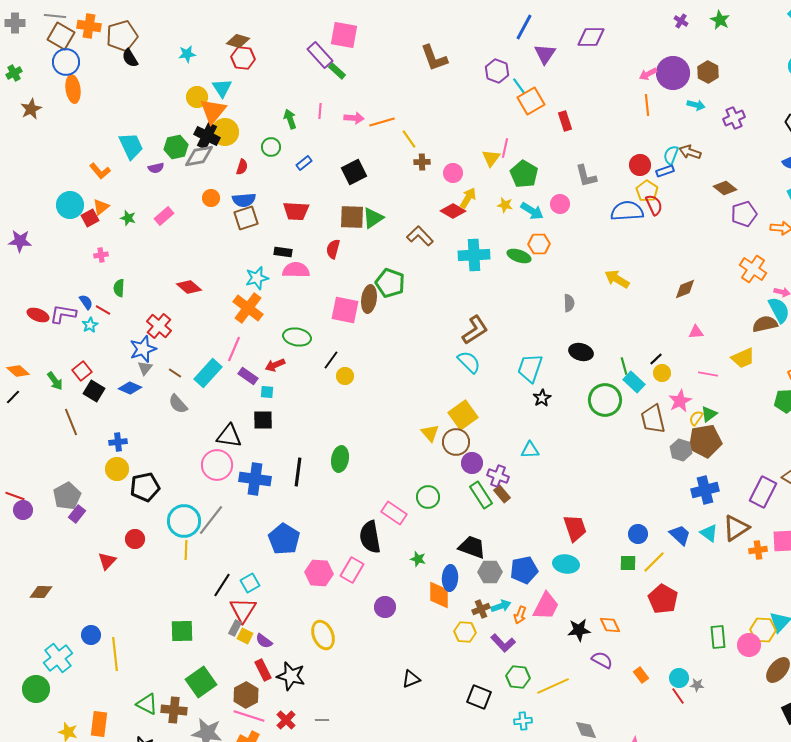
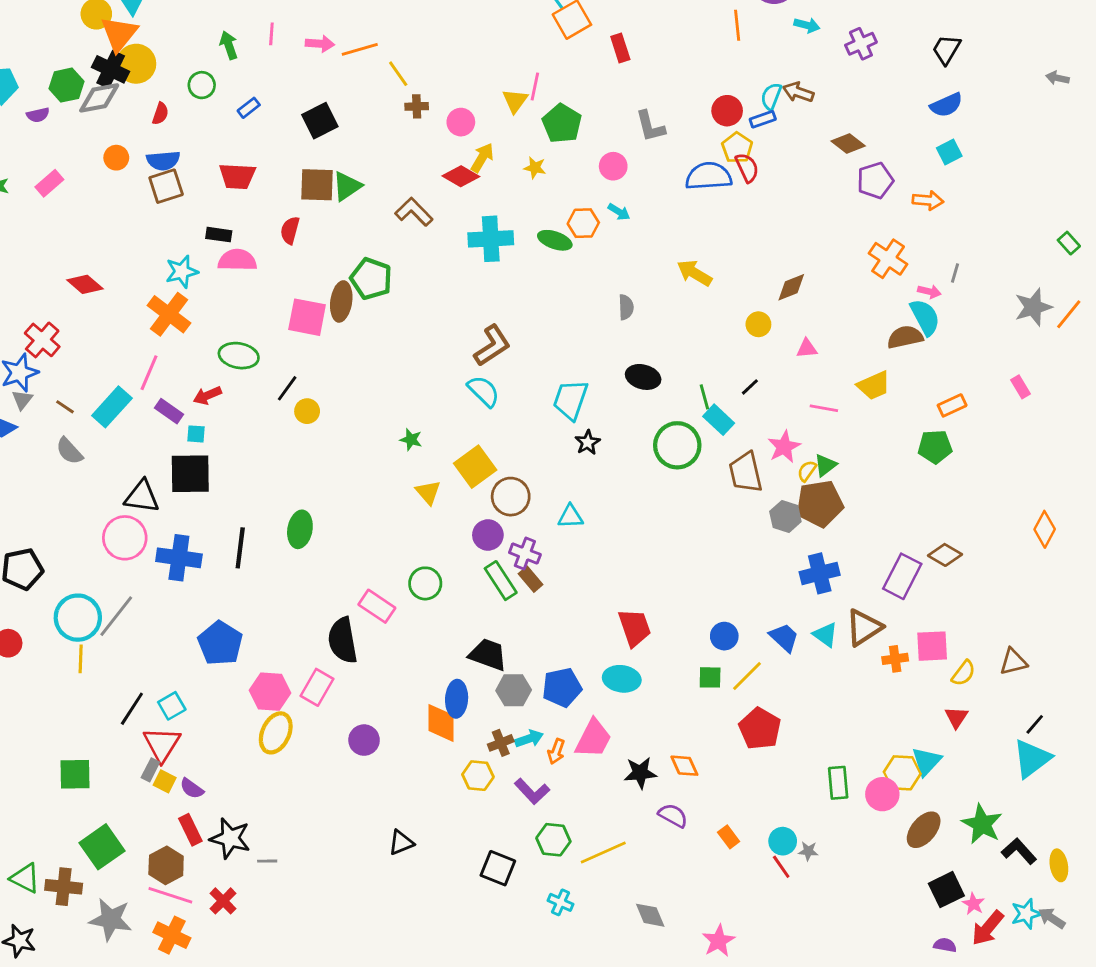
cyan arrow: (532, 211) -> (619, 212), moved, size x0.7
yellow circle: (662, 373) -> (758, 324), moved
black square: (263, 420) -> (190, 474), size x1.5
brown circle: (456, 442) -> (511, 497), moved
green star: (418, 559) -> (411, 440), moved
yellow ellipse: (323, 635) -> (276, 733), moved, turned 48
gray line: (322, 720) -> (267, 861), moved
cyan cross: (523, 721) -> (561, 902), turned 30

